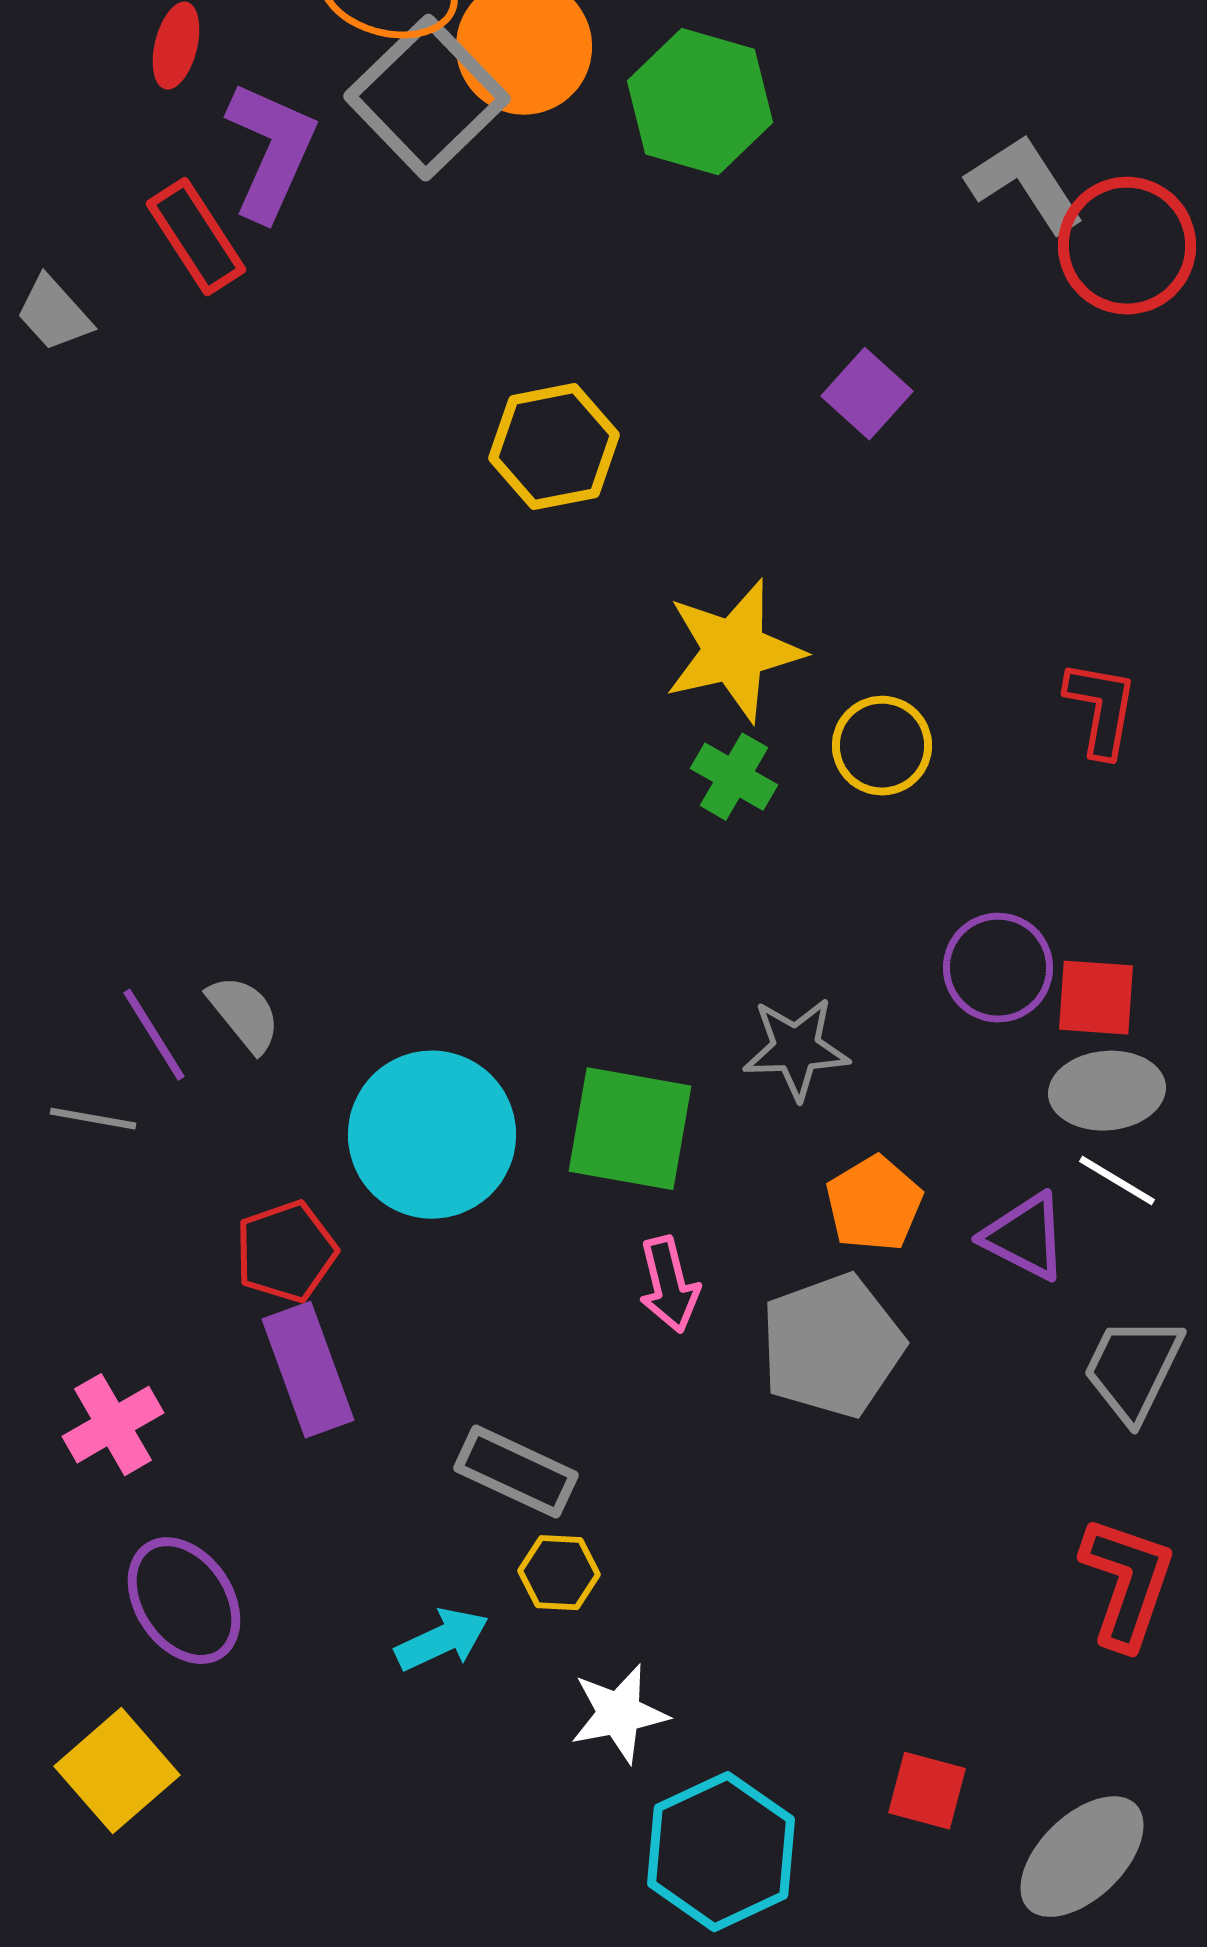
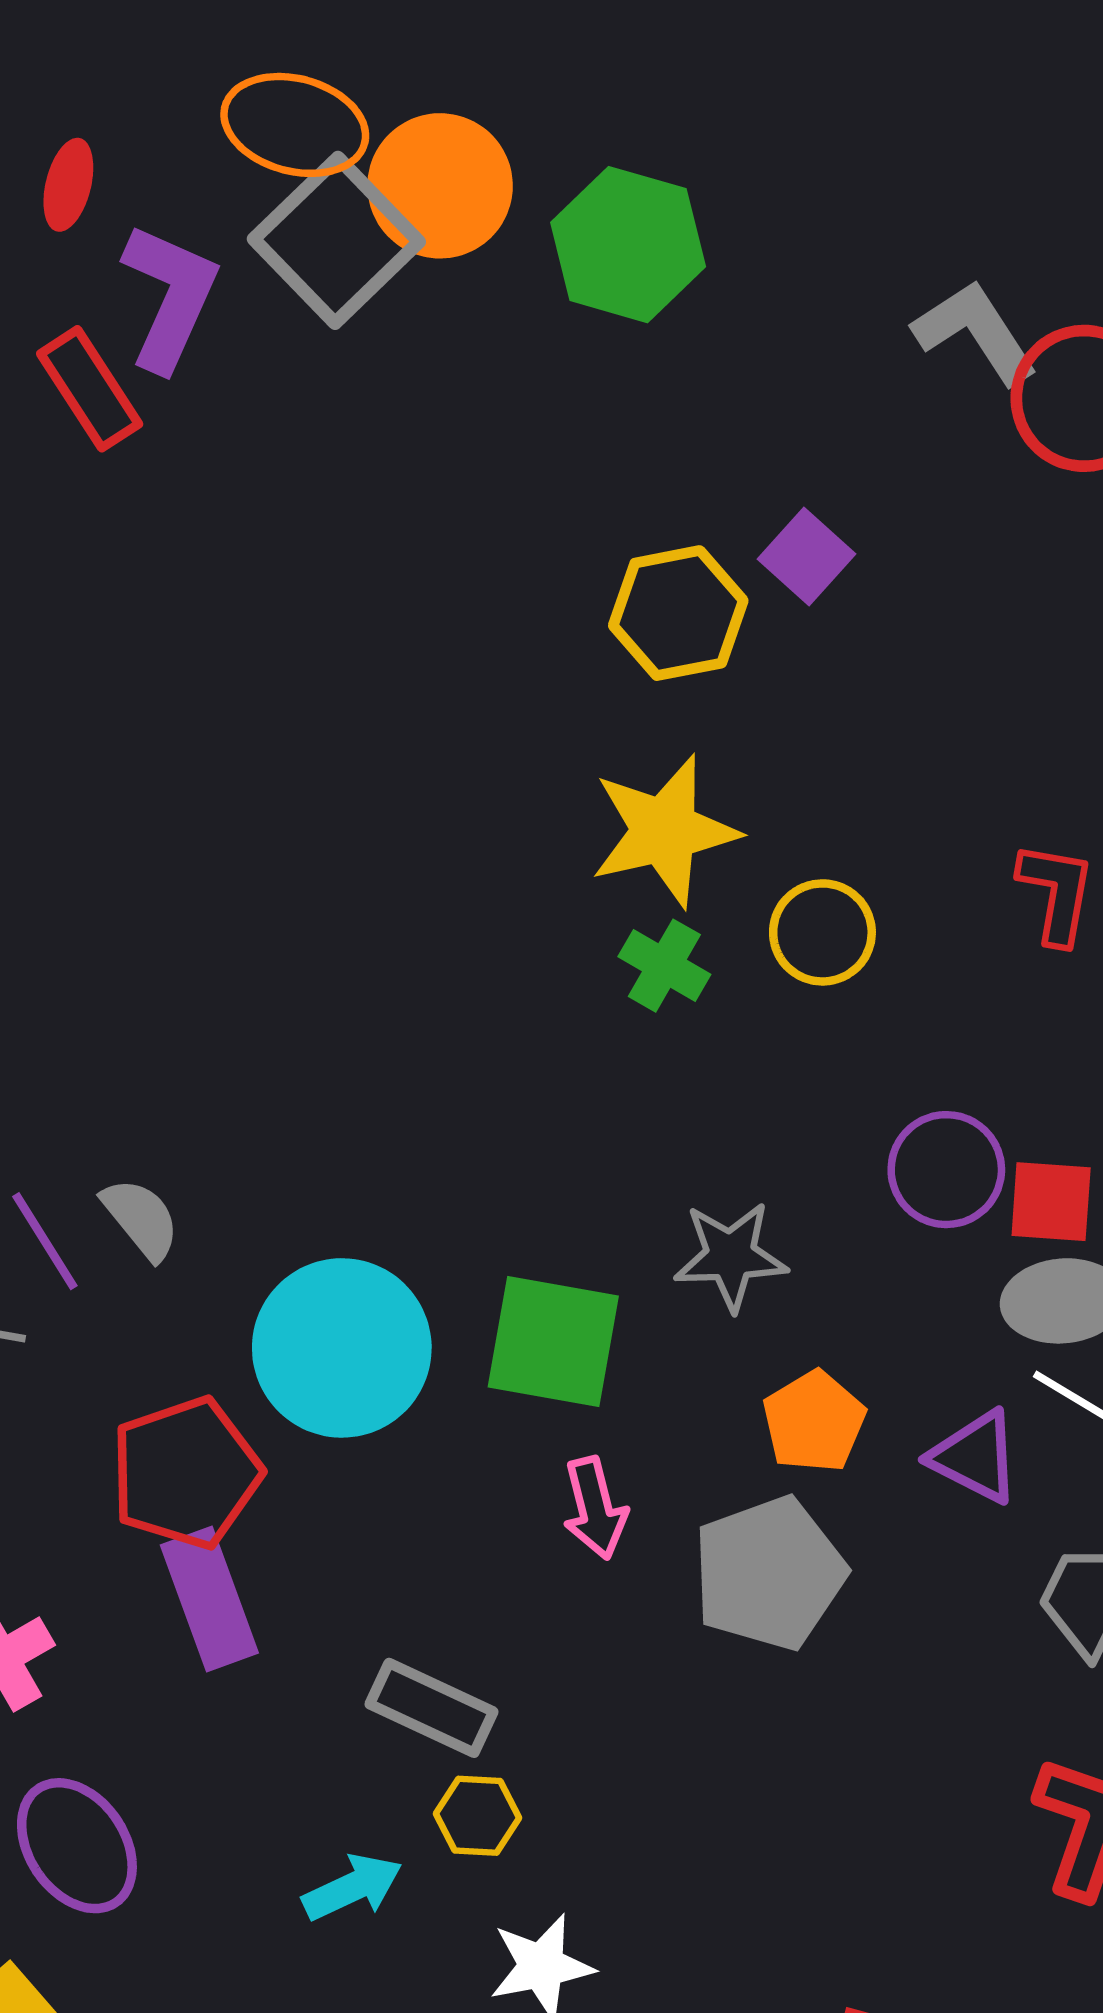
yellow hexagon: (554, 447) -> (678, 613), moved
red pentagon: (286, 1252) -> (186, 1473), size x1.4

